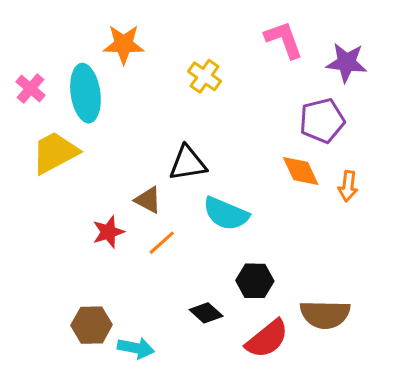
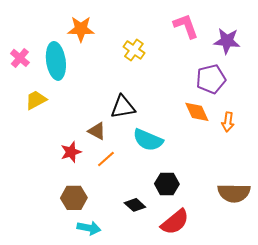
yellow trapezoid: (55, 153) -> (36, 100), size x0.7
brown semicircle: (325, 314) -> (234, 193), moved
brown hexagon: (92, 325) -> (74, 198), moved

